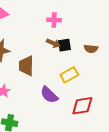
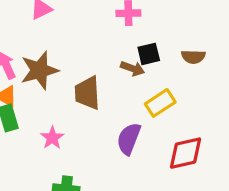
brown arrow: (53, 43) -> (132, 68), moved
purple semicircle: (49, 95) -> (129, 139), turned 72

